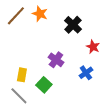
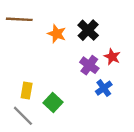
orange star: (40, 14) -> (57, 34), moved
brown line: (16, 16) -> (19, 19), turned 50
purple cross: (56, 60) -> (89, 65), moved

